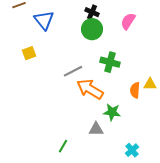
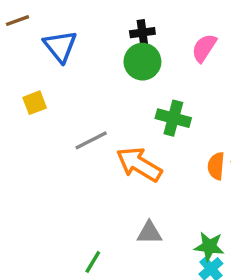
black cross: (92, 12) -> (142, 33), turned -32
gray line: (73, 71) -> (91, 140), moved
green star: (112, 112) -> (209, 246), moved

